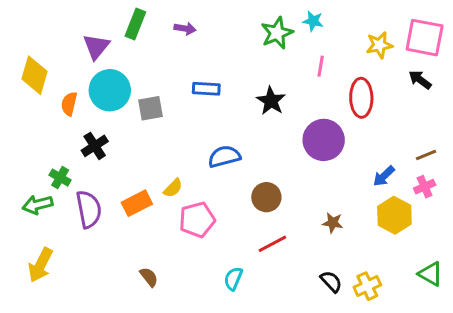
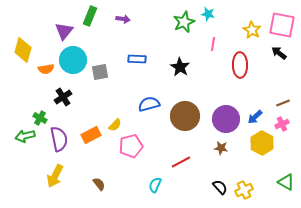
yellow star: (379, 45) -> (252, 30), turned -30
orange semicircle: (69, 104) -> (46, 69), turned -112
purple circle: (324, 140) -> (226, 119), moved
brown circle: (266, 197) -> (185, 116), moved, size x1.5
yellow arrow: (41, 265) -> (55, 176), moved

